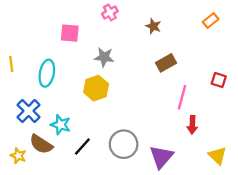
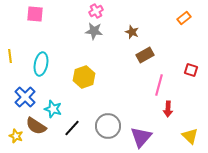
brown star: (153, 26) -> (132, 32), moved
pink square: (70, 33) -> (35, 14), moved
gray star: (104, 57) -> (94, 31), moved

